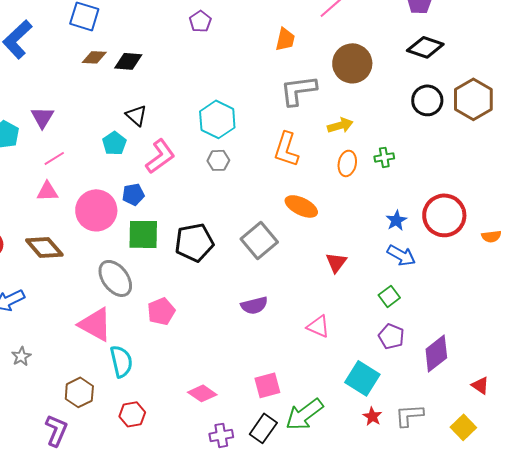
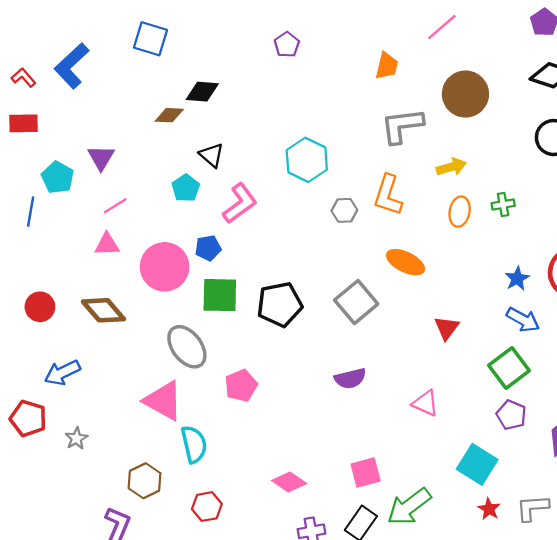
brown diamond: (94, 57) -> (169, 115), moved
gray hexagon: (218, 160) -> (344, 210), moved
green square: (389, 296) -> (509, 368), size x1.6

